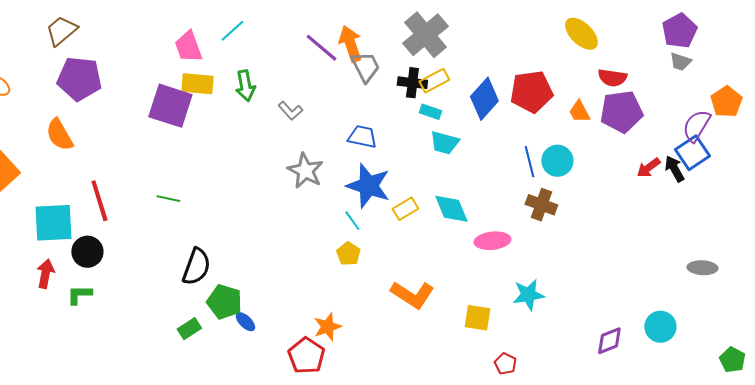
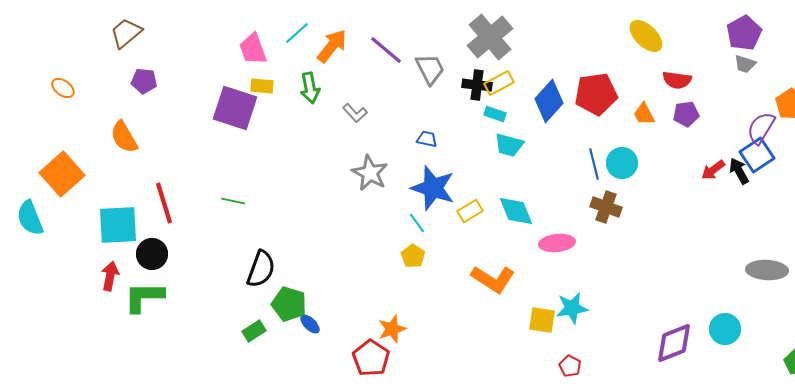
orange arrow: (350, 44) -> (332, 46), moved, turned 57
purple pentagon: (79, 79) -> (144, 81), size x0.6
yellow rectangle: (197, 84) -> (262, 86), size x0.7
purple pentagon: (621, 112) -> (686, 114), size x0.6
blue trapezoid: (362, 137) -> (427, 139), size x0.7
gray ellipse: (702, 268) -> (767, 270), size x1.4
green L-shape: (79, 295) -> (144, 297), size x1.6
orange L-shape: (412, 295) -> (493, 279), moved
cyan star: (528, 295) -> (572, 308), moved
purple diamond: (609, 341) -> (674, 343), size x1.4

